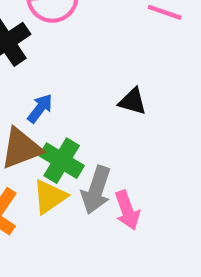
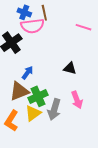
green cross: (62, 161) -> (38, 96), turned 36
pink arrow: (127, 210) -> (77, 100), moved

